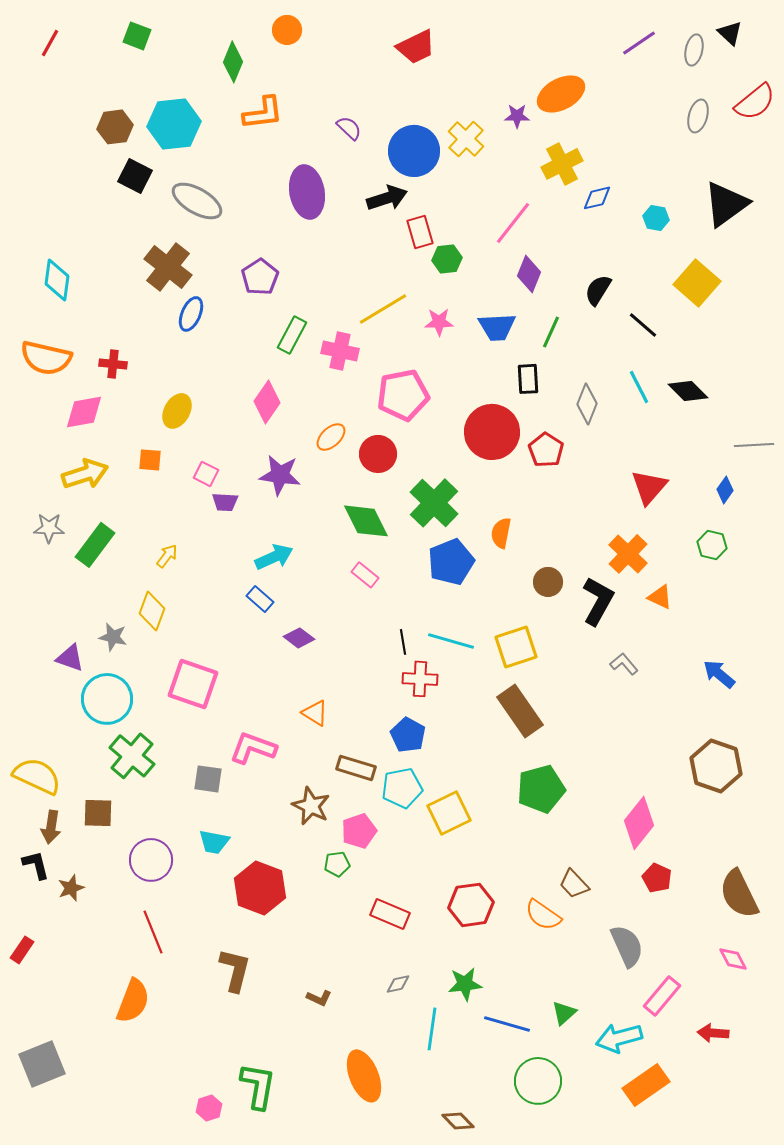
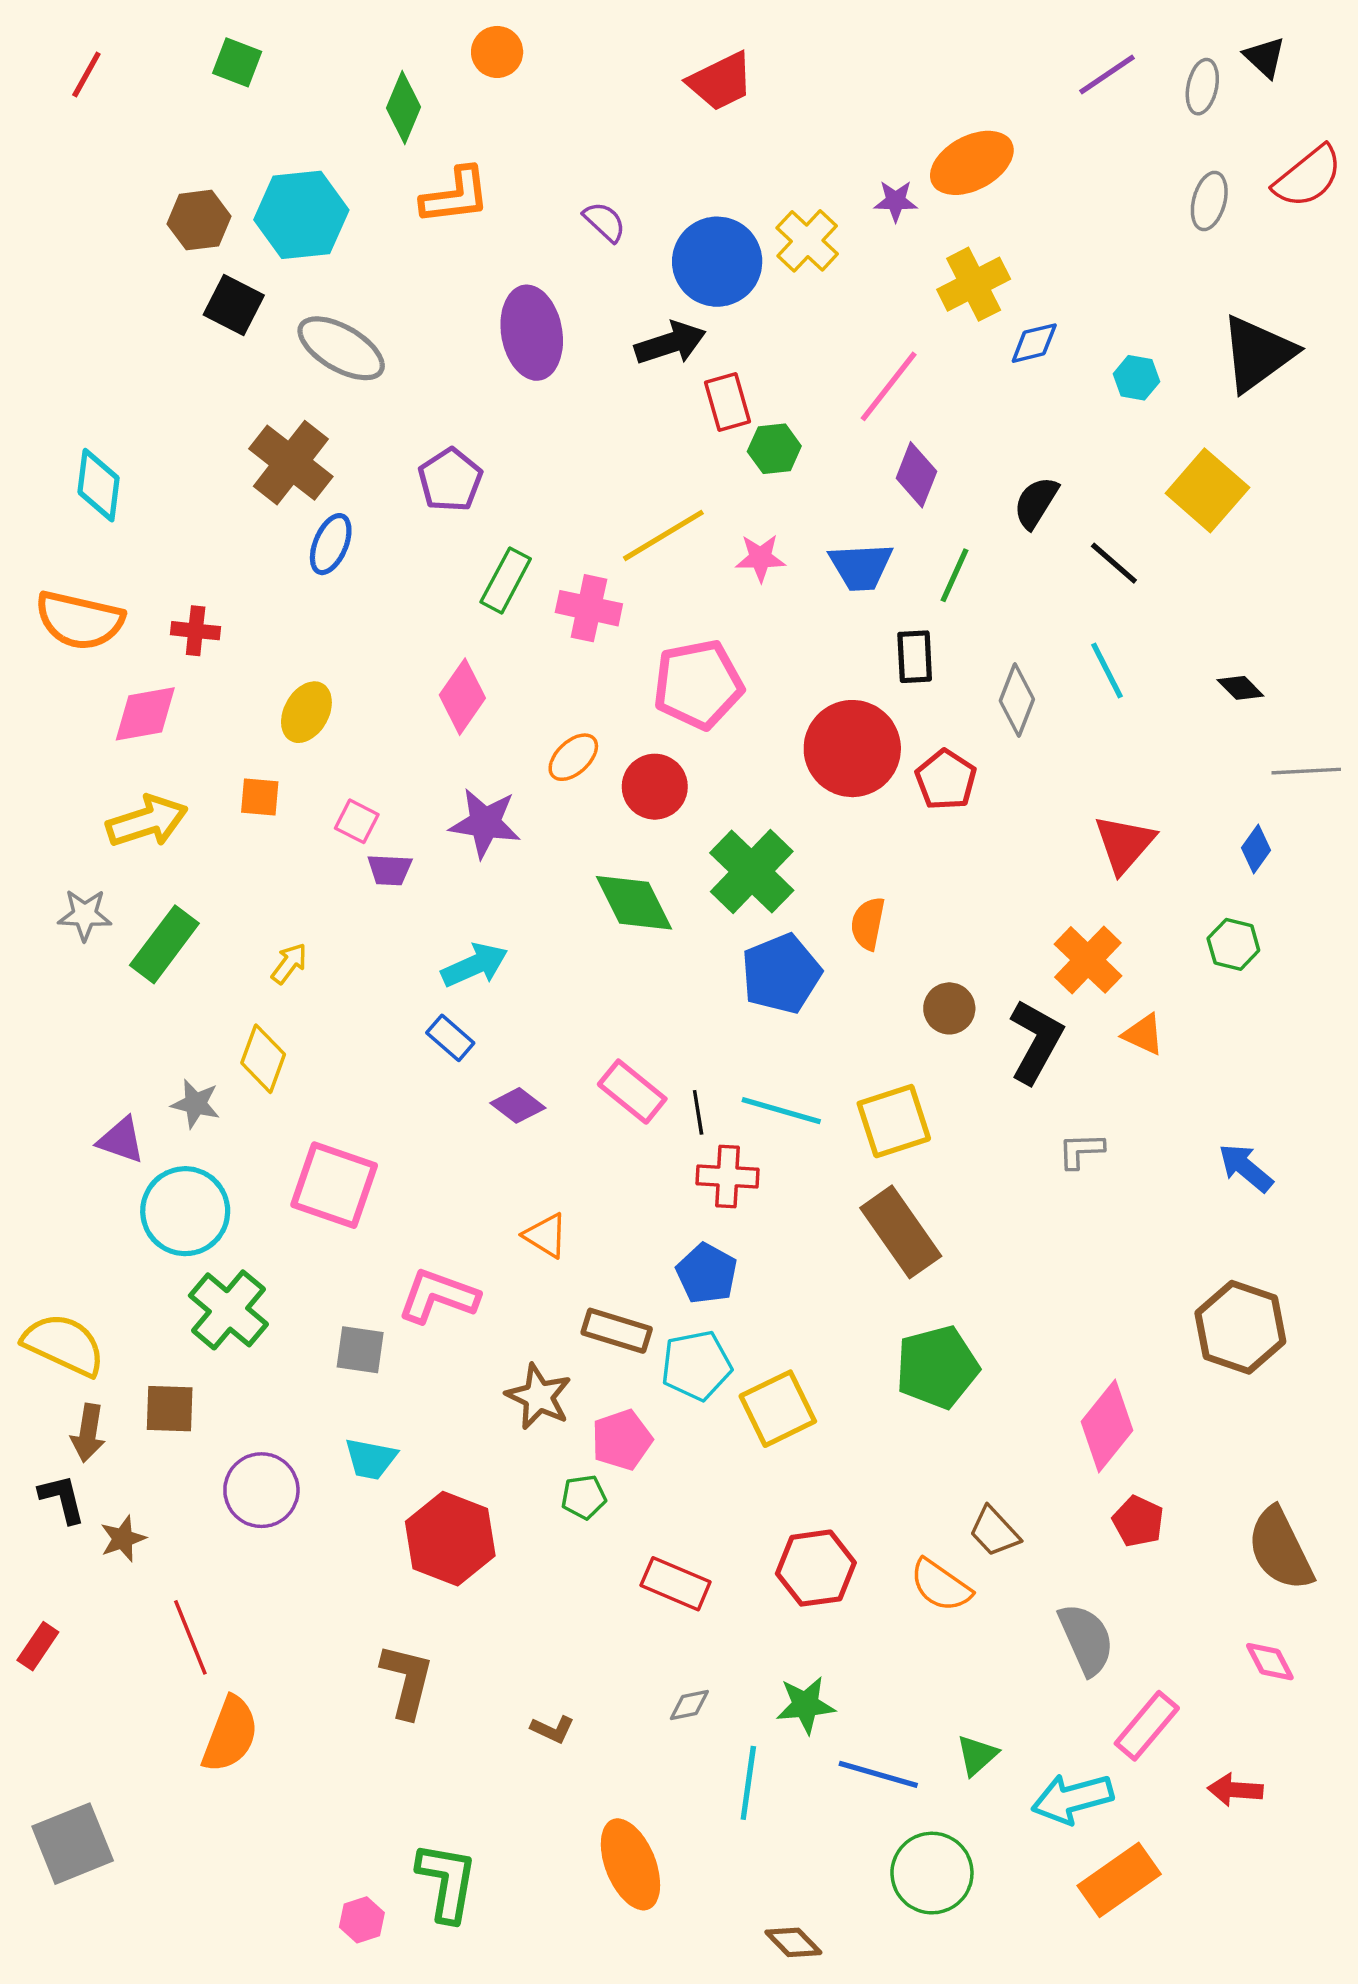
black diamond: (688, 391) -> (1240, 688), moved, size x0.7
pink rectangle: (365, 575) -> (632, 1092), moved, size x1.4
gray L-shape: (624, 664) -> (1081, 1151), turned -52
red line: (153, 932) -> (190, 1637), moved

